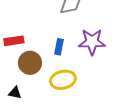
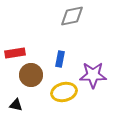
purple star: (92, 42) -> (93, 75), moved

